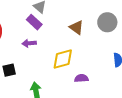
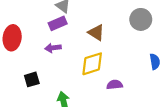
purple rectangle: (34, 22) -> (58, 23), turned -63
brown triangle: (76, 27) -> (96, 33), moved

